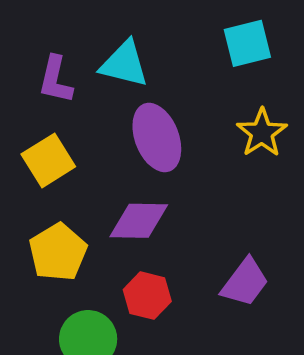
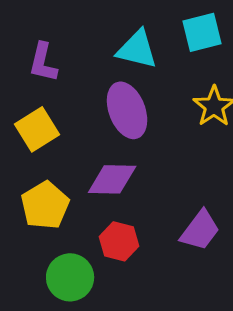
cyan triangle: (124, 64) -> (137, 49), moved

